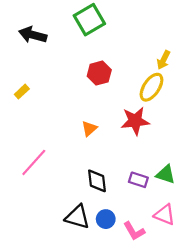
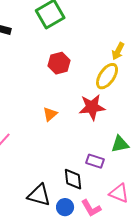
green triangle: (166, 174) -> (120, 144), moved, turned -30
black diamond: (97, 181) -> (73, 179), moved
blue circle: (106, 219) -> (65, 207), moved

